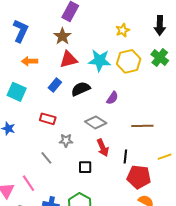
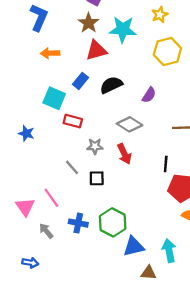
cyan star: (100, 61) -> (123, 29), moved
cyan square: (17, 92) -> (54, 98), moved
red arrow: (103, 148) -> (124, 154), moved
black square: (85, 167) -> (97, 178), moved

